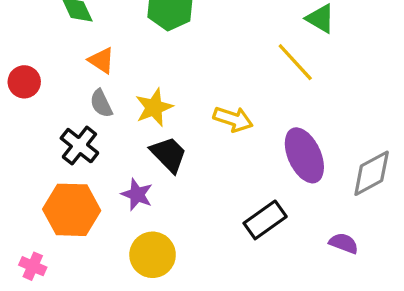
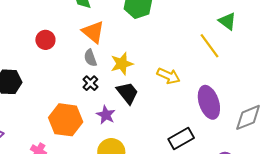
orange triangle: (101, 60) -> (93, 32), size x1.4
black cross: (79, 146) -> (90, 83), moved, size x0.7

